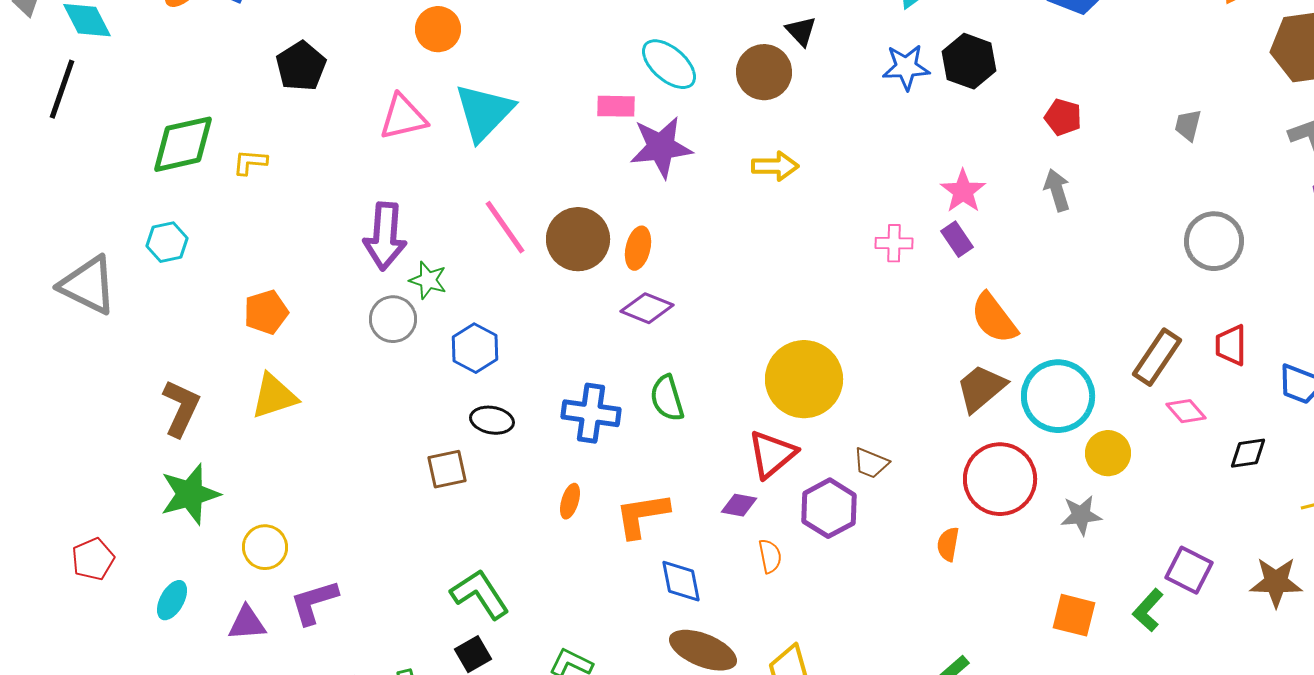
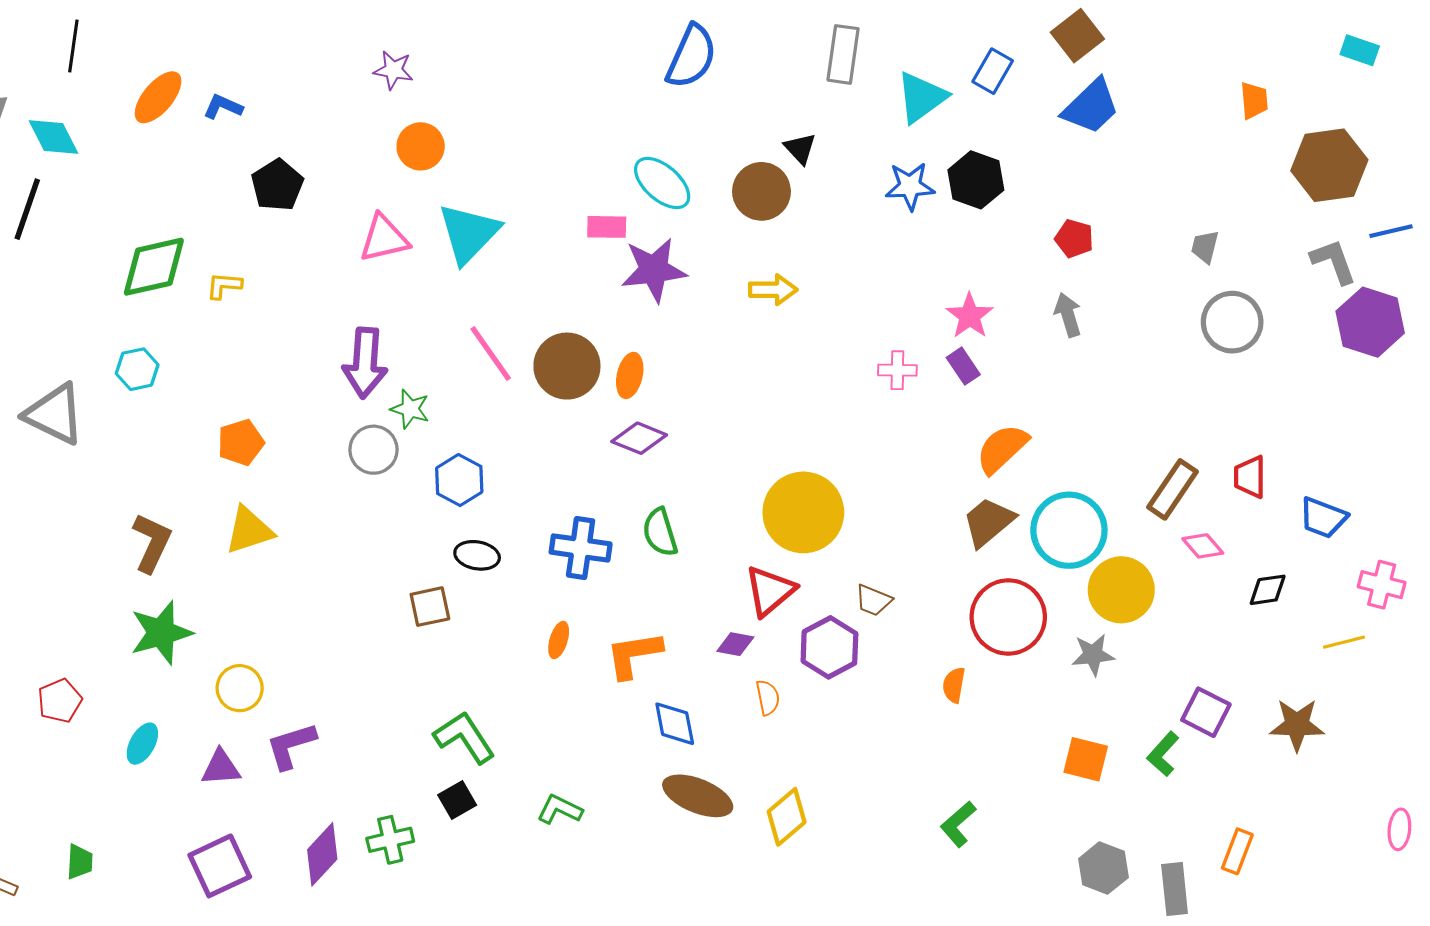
gray circle: (1214, 241) -> (1232, 322), moved
orange semicircle: (994, 318) -> (1002, 449), turned 84
yellow circle: (1108, 453) -> (1121, 590), size x1.4

